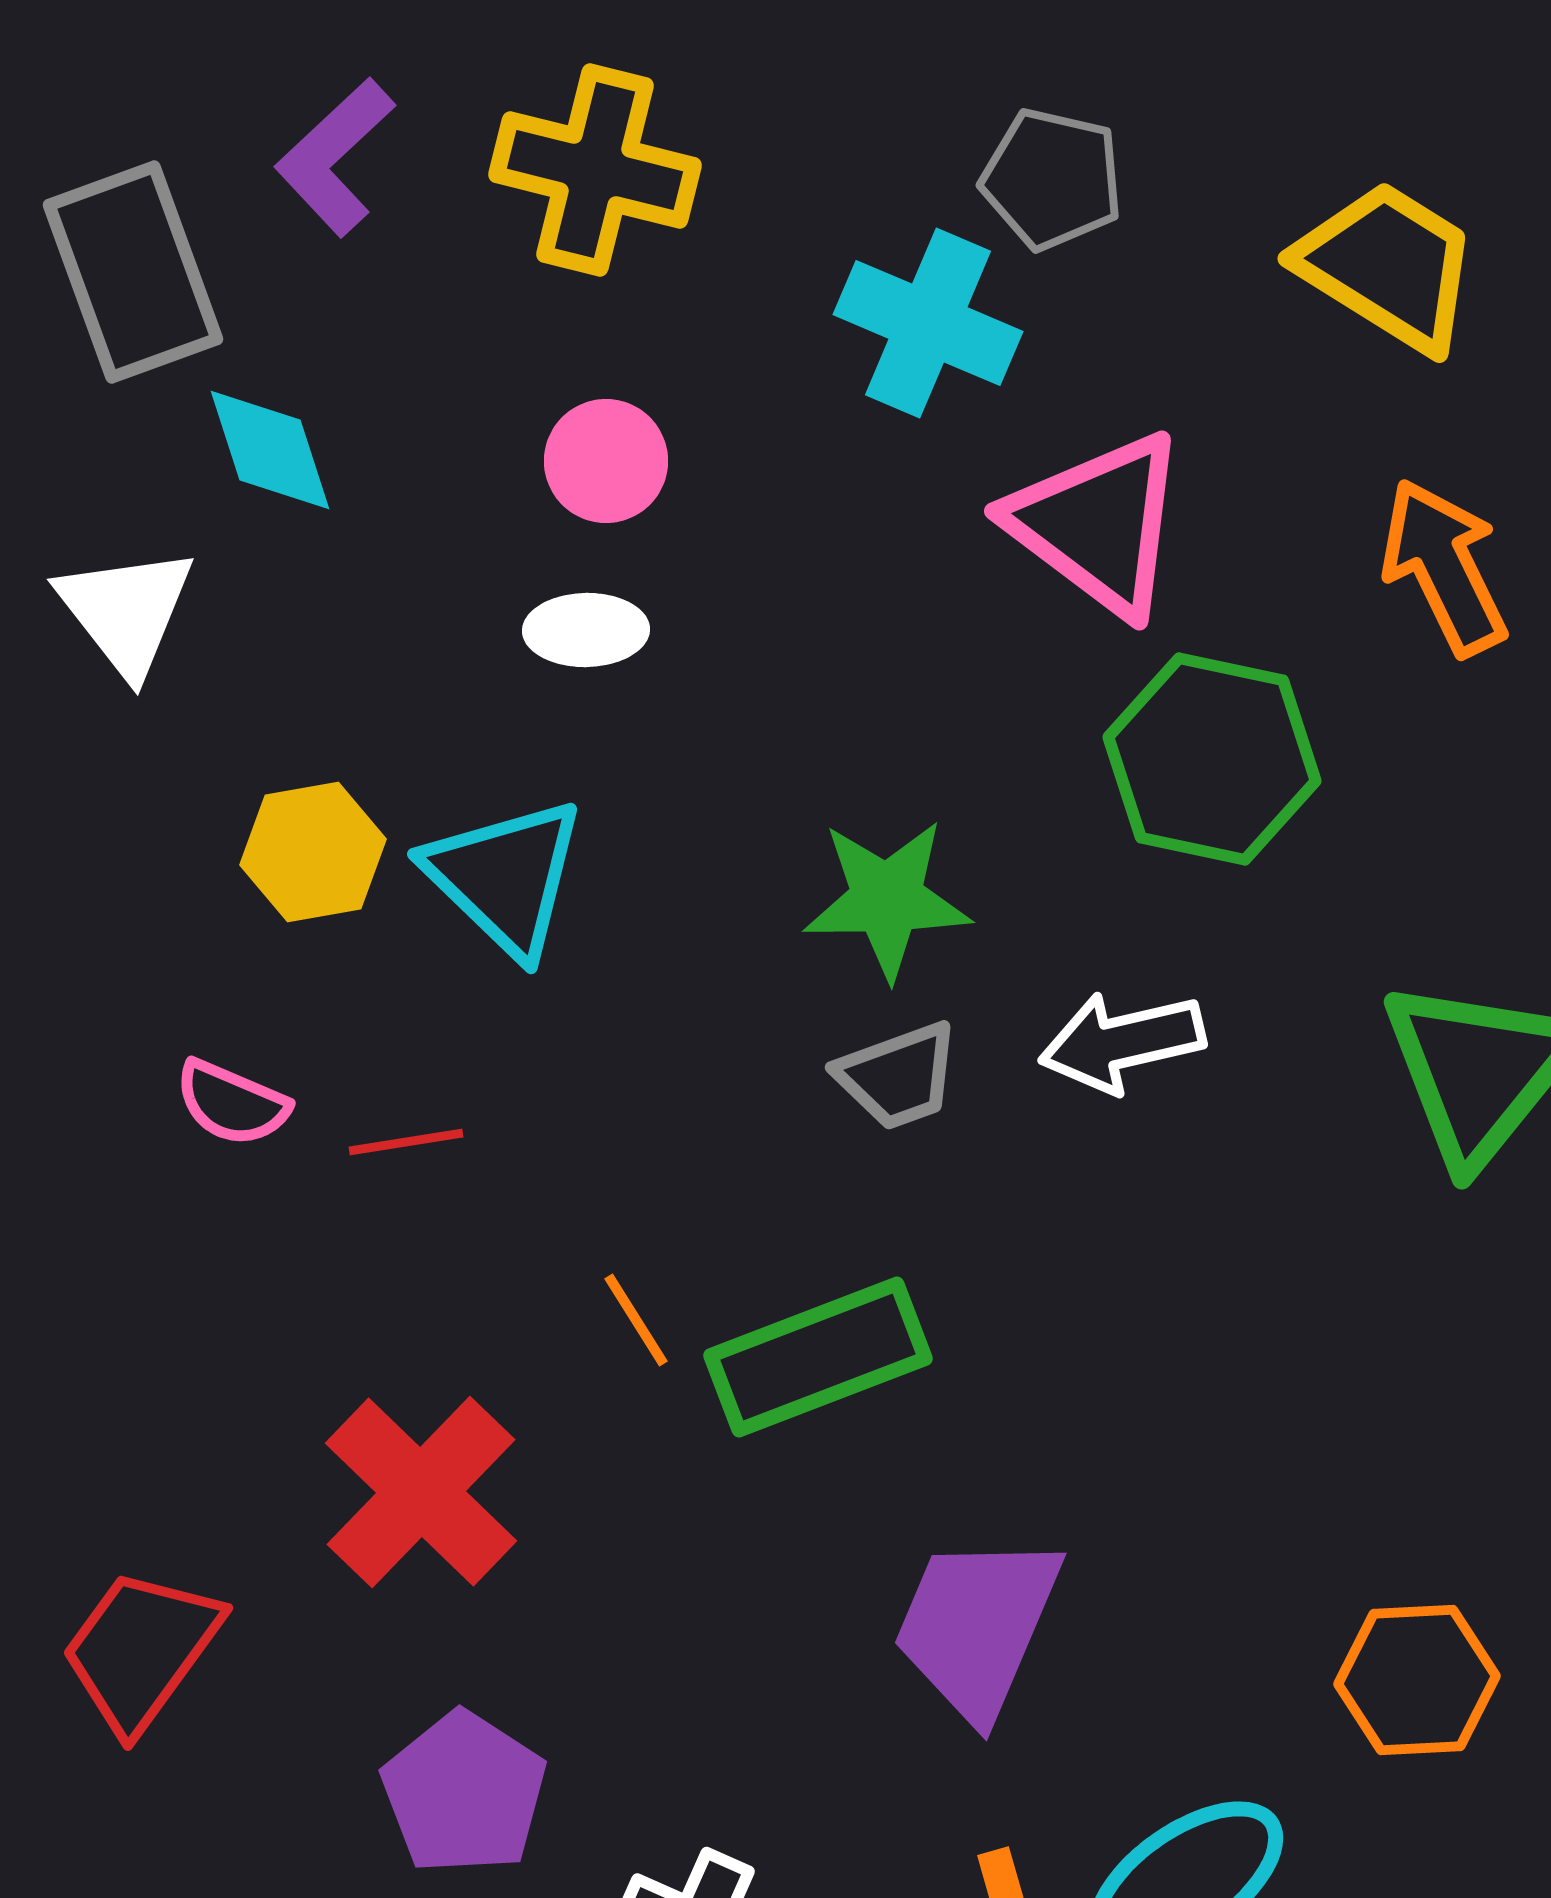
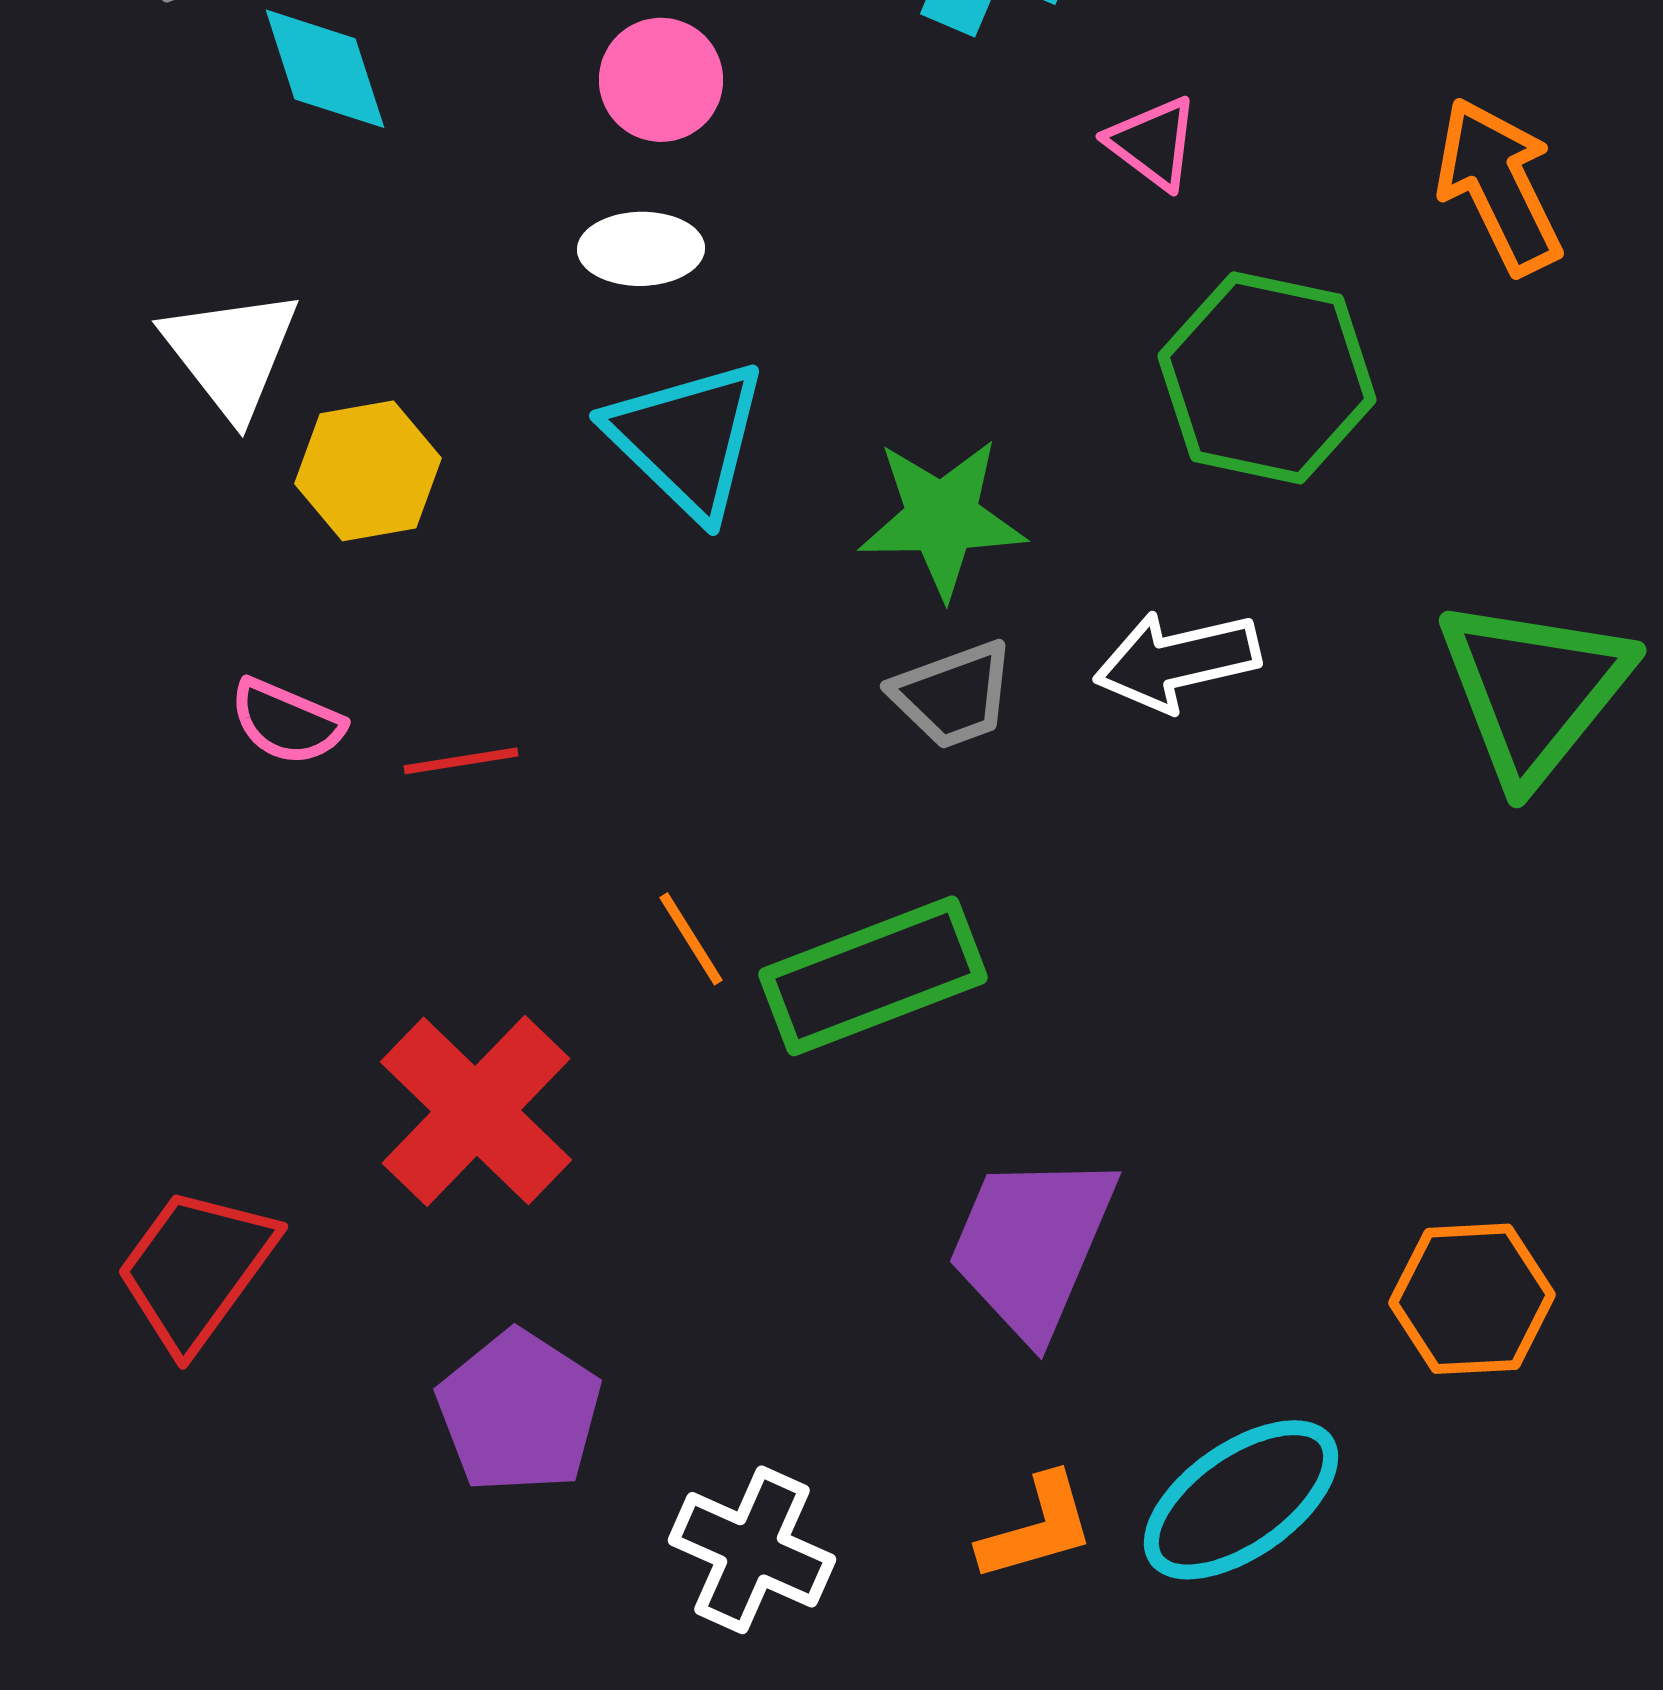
pink triangle: (1098, 524) -> (1153, 143), size x0.5
white triangle: (126, 611) -> (231, 353), moved
cyan triangle: (505, 877) -> (687, 439), moved

